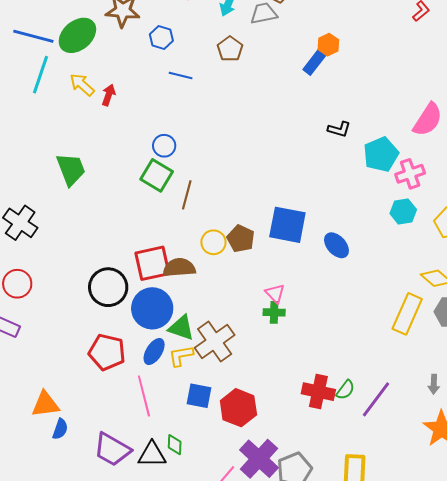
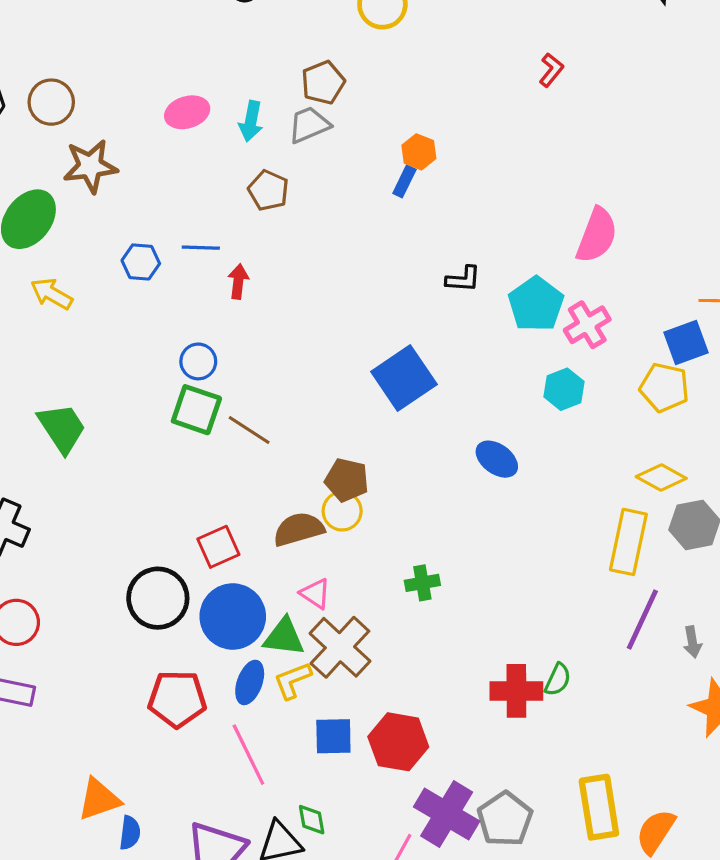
blue hexagon: (161, 37) -> (141, 262), moved
blue rectangle: (315, 61) -> (404, 181), size x0.7
red arrow: (109, 95) -> (238, 282), moved
brown line: (187, 195) -> (249, 430), turned -60
cyan hexagon: (403, 212) -> (564, 389), moved
blue square: (287, 225) -> (404, 378), moved, turned -33
yellow circle: (213, 242) -> (342, 511), moved
red square: (152, 263) -> (218, 547), size x0.7
brown semicircle: (179, 268) -> (299, 529), moved
pink triangle: (275, 293) -> (315, 594), moved
purple line: (376, 399) -> (642, 620), moved

